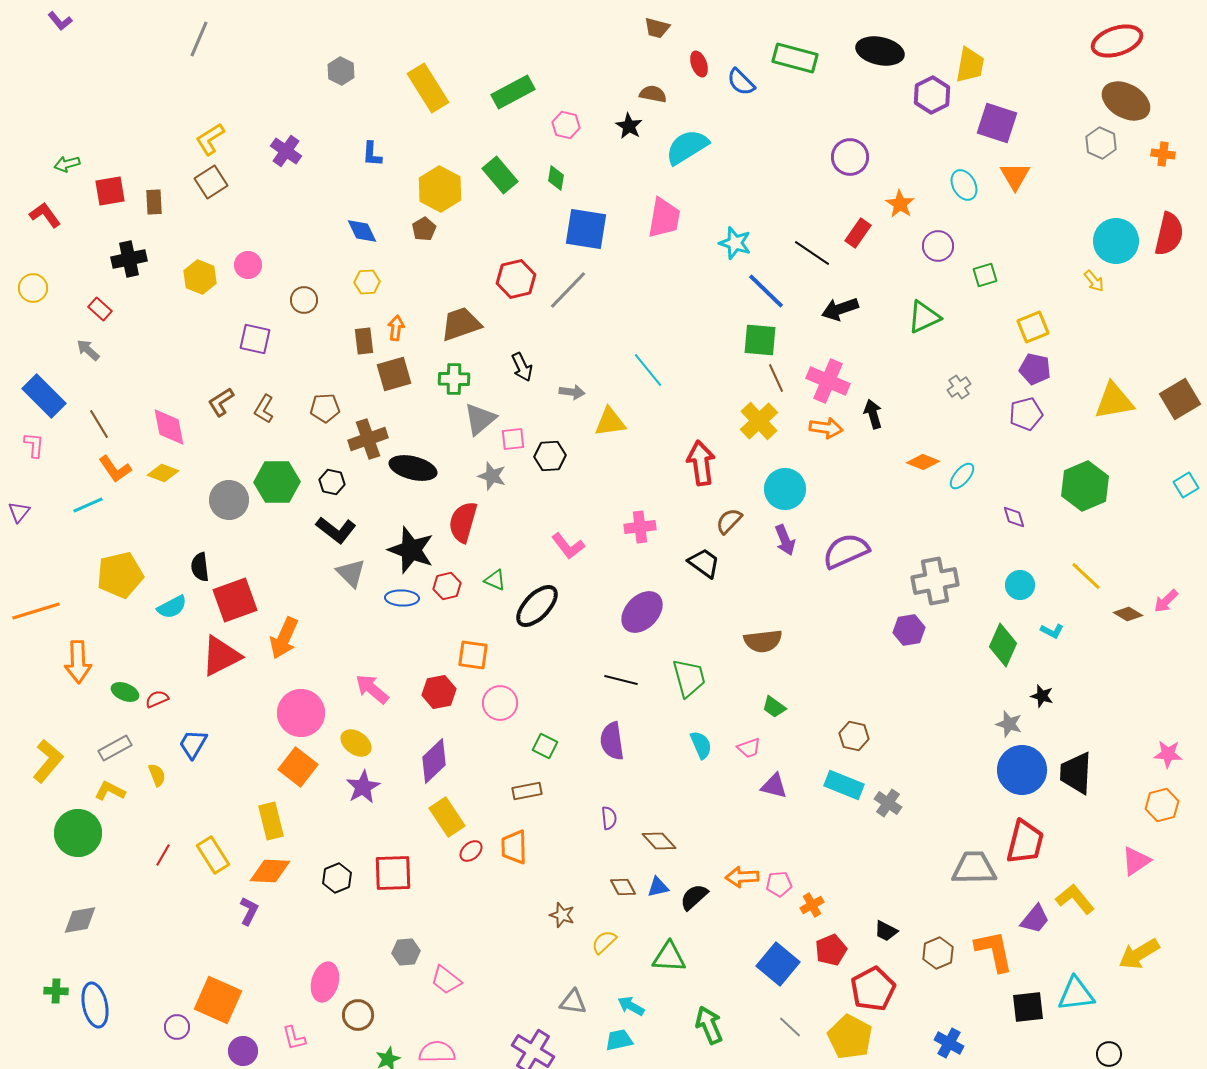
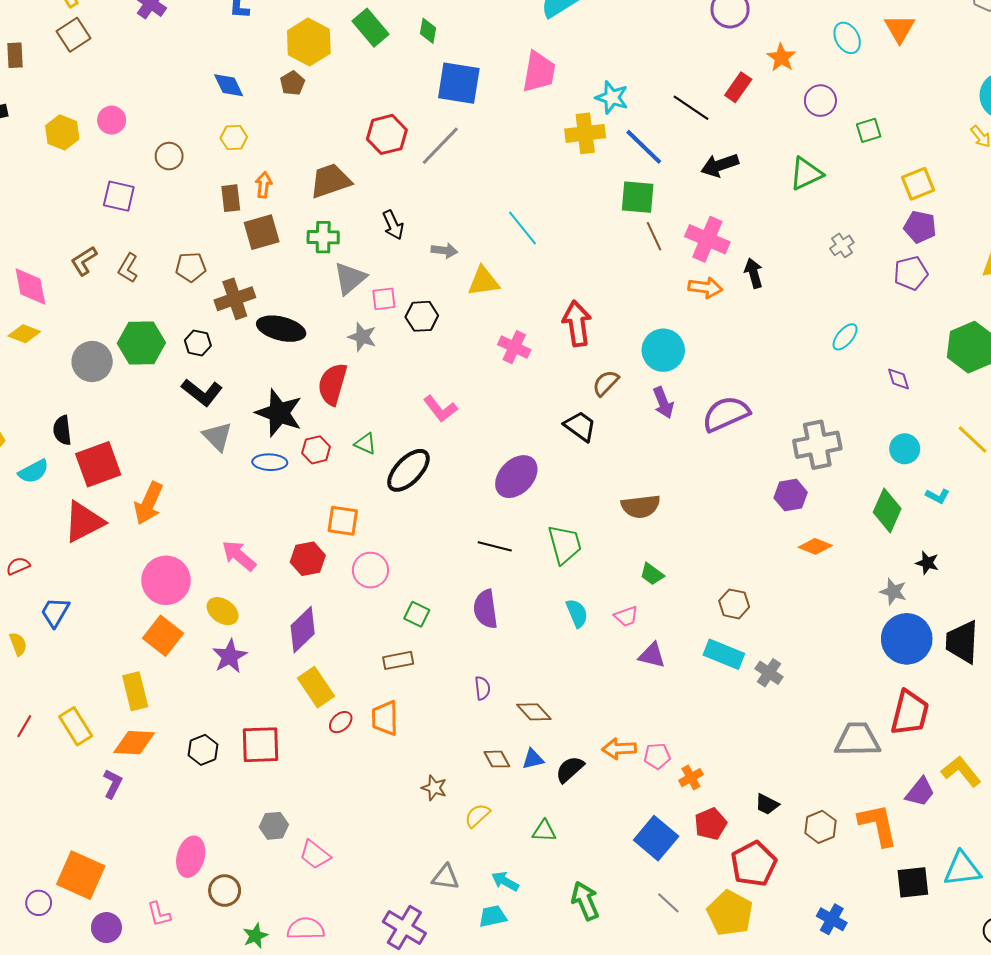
yellow cross: (759, 421) -> (585, 133), moved, turned 36
orange diamond: (923, 462) -> (815, 546), moved
pink cross: (640, 527) -> (514, 347), moved, turned 32
green triangle: (669, 957) -> (544, 831), size x0.7

